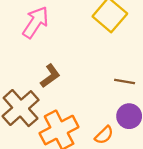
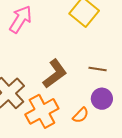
brown L-shape: (50, 76) -> (55, 74), moved, size x1.4

